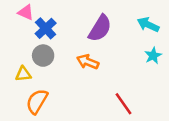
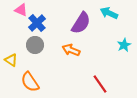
cyan arrow: (148, 25) -> (109, 13), moved
yellow triangle: (23, 74) -> (11, 60), moved, turned 40
orange semicircle: (37, 101) -> (30, 82), turned -65

